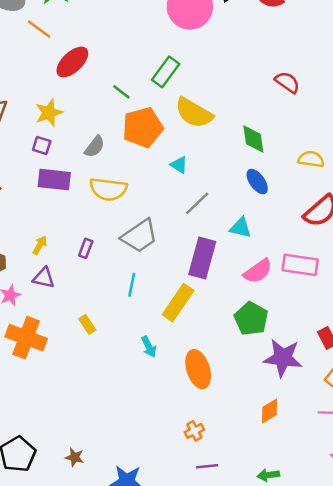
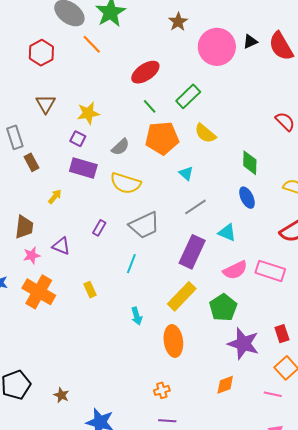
red ellipse: (72, 62) -> (145, 72), moved
yellow semicircle: (194, 113) -> (205, 133), size x0.7
yellow arrow: (40, 245) -> (55, 197), moved
yellow rectangle: (178, 303) -> (182, 296), moved

